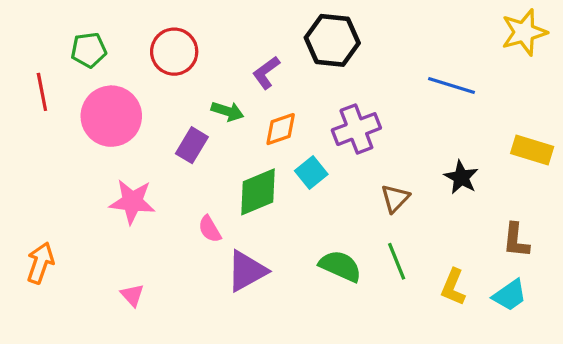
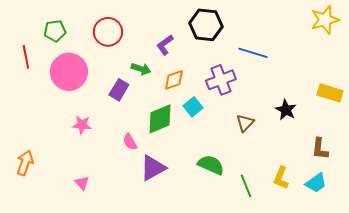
blue line: (452, 85) -> (253, 53), moved
pink star: (132, 202) -> (82, 125), size x0.7
green line: (397, 261) -> (246, 186), moved

